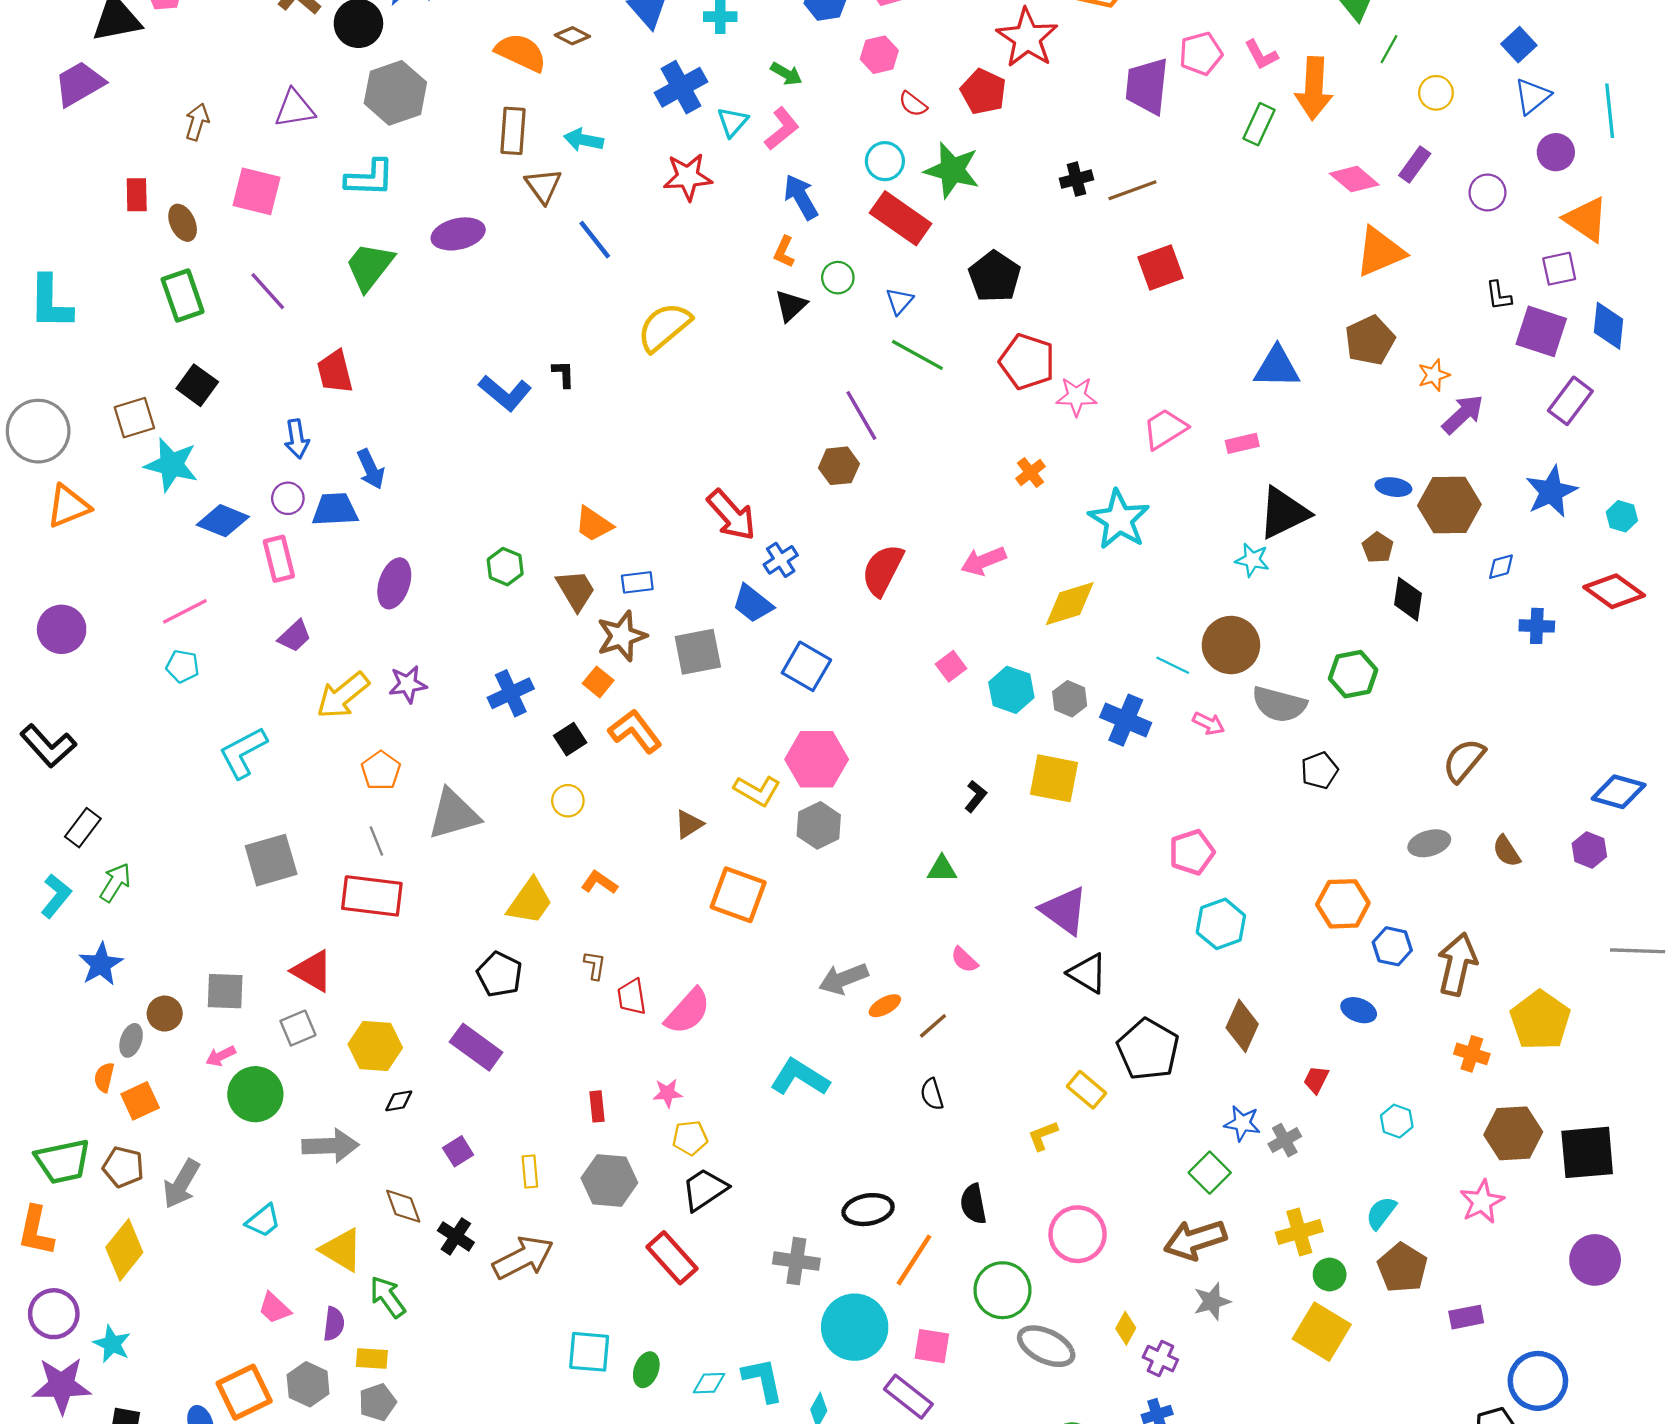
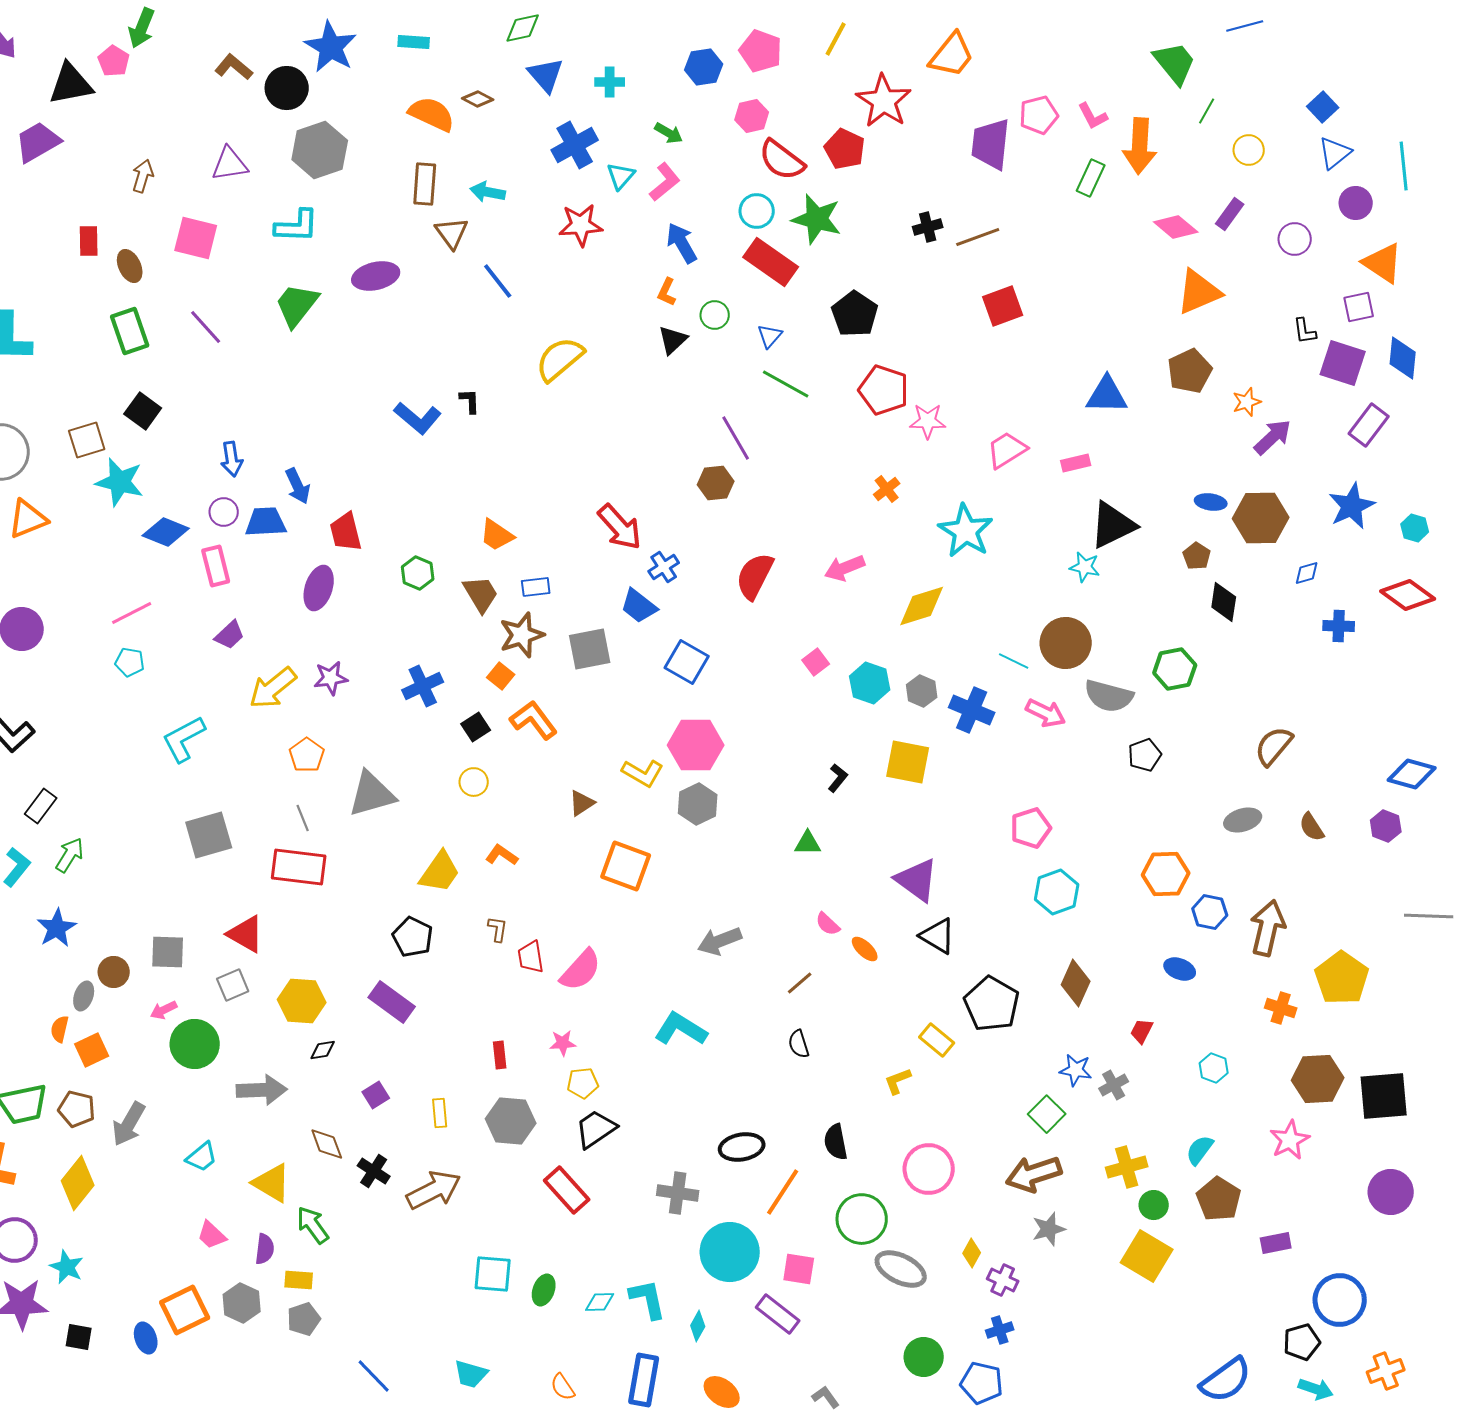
red semicircle: (913, 104) -> (782, 160), size x1.8
red trapezoid: (335, 372) -> (346, 532), moved
pink arrow: (1209, 723) -> (1046, 713), size x1.4
orange ellipse: (885, 1006) -> (865, 949), moved, turned 72

